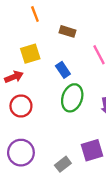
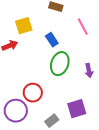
red circle: (21, 106) -> (33, 93), moved

